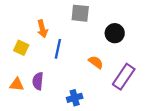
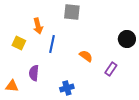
black circle: (115, 33) -> (127, 39), moved
purple rectangle: (124, 77) -> (111, 69), size x0.6
orange triangle: (17, 84) -> (12, 86), moved

